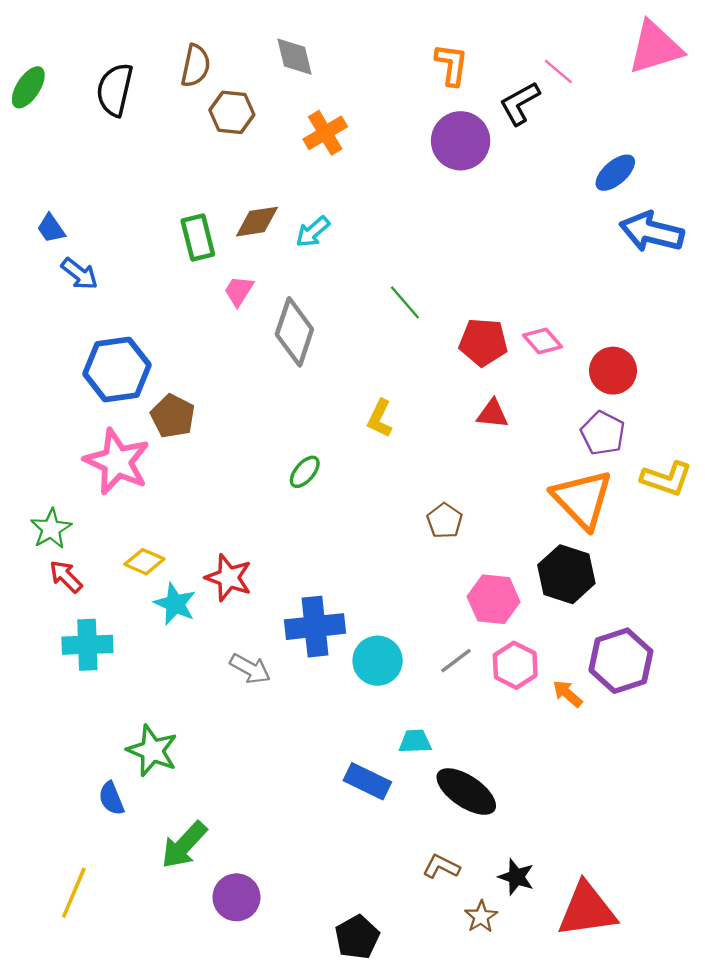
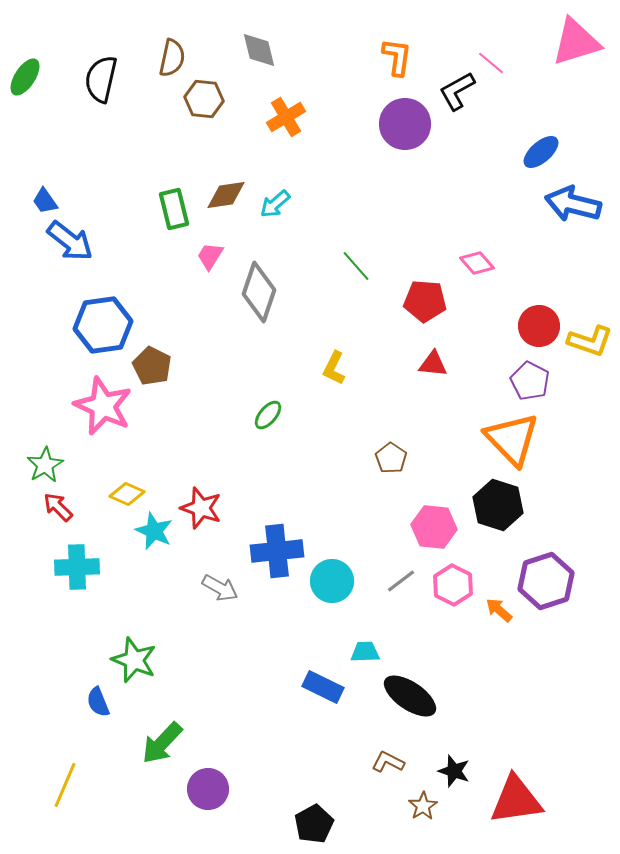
blue arrow: (79, 274) -> (70, 241), size x1.4
pink diamond: (542, 341) -> (477, 263), moved
yellow L-shape: (666, 479) -> (590, 341), moved

